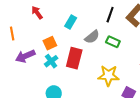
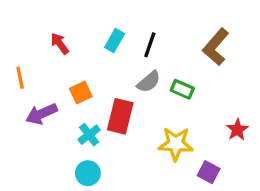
black line: (110, 15) -> (150, 45), moved
cyan rectangle: (71, 22) -> (115, 40), moved
cyan cross: (51, 61) -> (89, 135), moved

